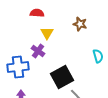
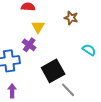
cyan semicircle: (98, 56) -> (89, 50), turned -40

